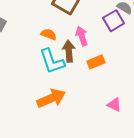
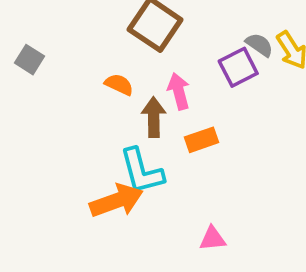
cyan L-shape: (52, 61) -> (142, 171), moved
pink triangle: (114, 105) -> (213, 239), moved, turned -35

